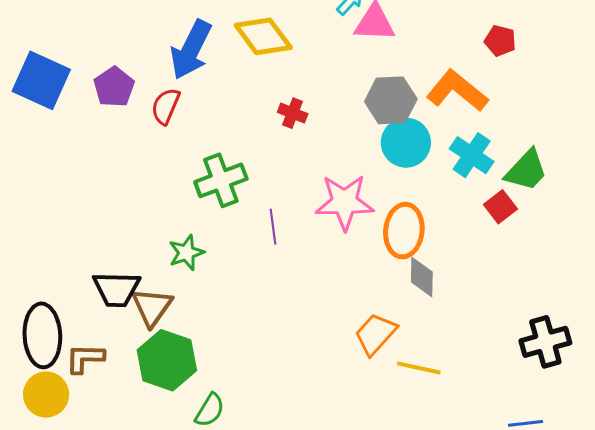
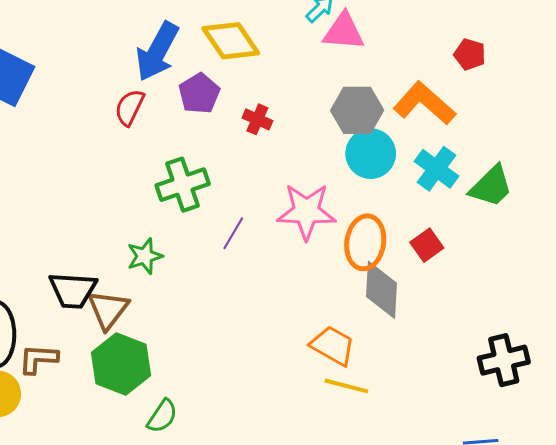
purple pentagon: (114, 87) -> (199, 94), moved
red square: (500, 207) -> (427, 245), moved
purple line: (273, 227) -> (233, 233), turned 36
gray diamond: (422, 277) -> (382, 290), size x1.4
orange trapezoid: (376, 334) -> (333, 346), turned 75
yellow line: (419, 368) -> (346, 386), moved

